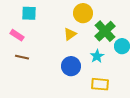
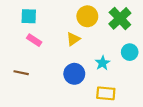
green cross: (105, 31) -> (120, 18), moved
pink rectangle: (17, 35) -> (34, 40), moved
brown line: (22, 57) -> (21, 73), moved

